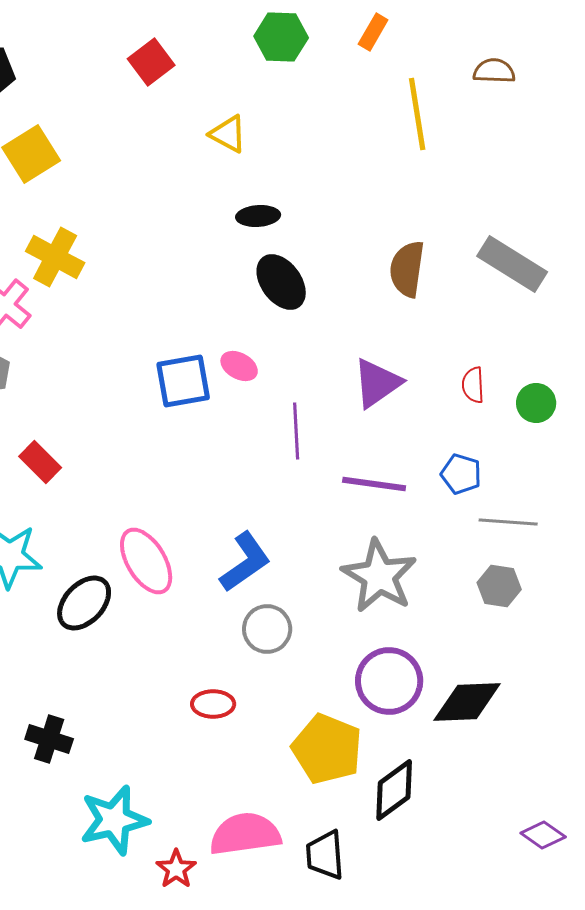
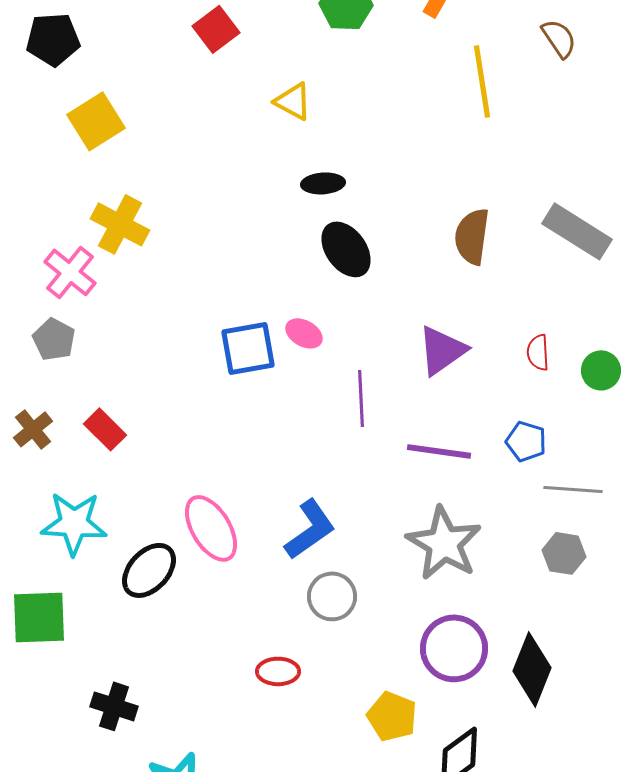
brown semicircle: (494, 71) -> (559, 38), turned 54
black diamond: (467, 702) -> (532, 669), turned -66
yellow pentagon: (327, 749) -> (392, 716), size x0.7

